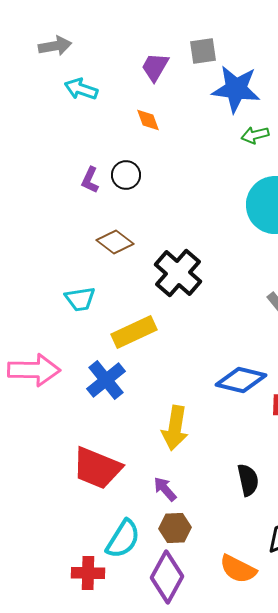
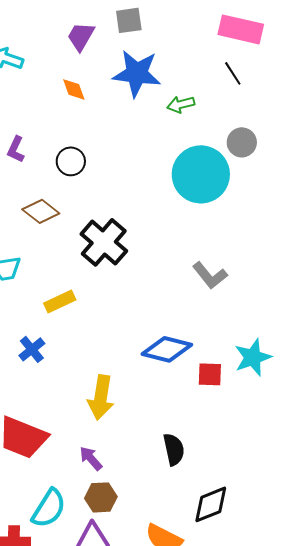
blue star: (236, 89) -> (137, 73), moved
black circle: (126, 175) -> (71, 161), moved
yellow rectangle: (134, 332) -> (60, 301), size x0.7
blue cross: (106, 380) -> (32, 349), size x0.7

